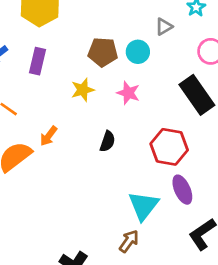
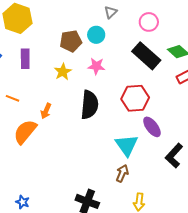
black semicircle: (107, 141) -> (90, 105), size x1.8

